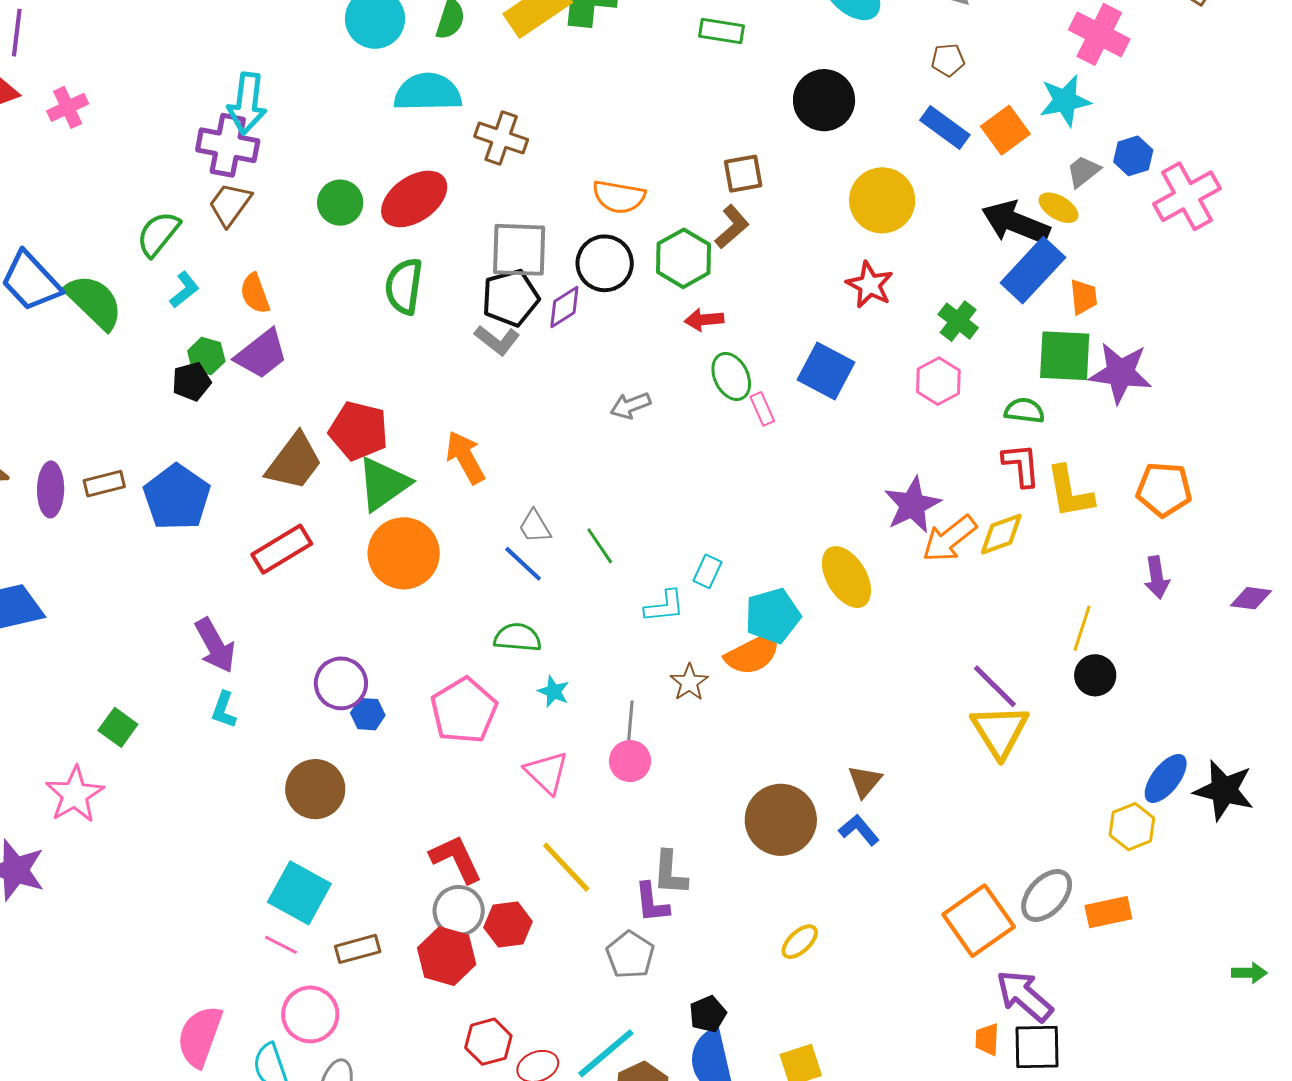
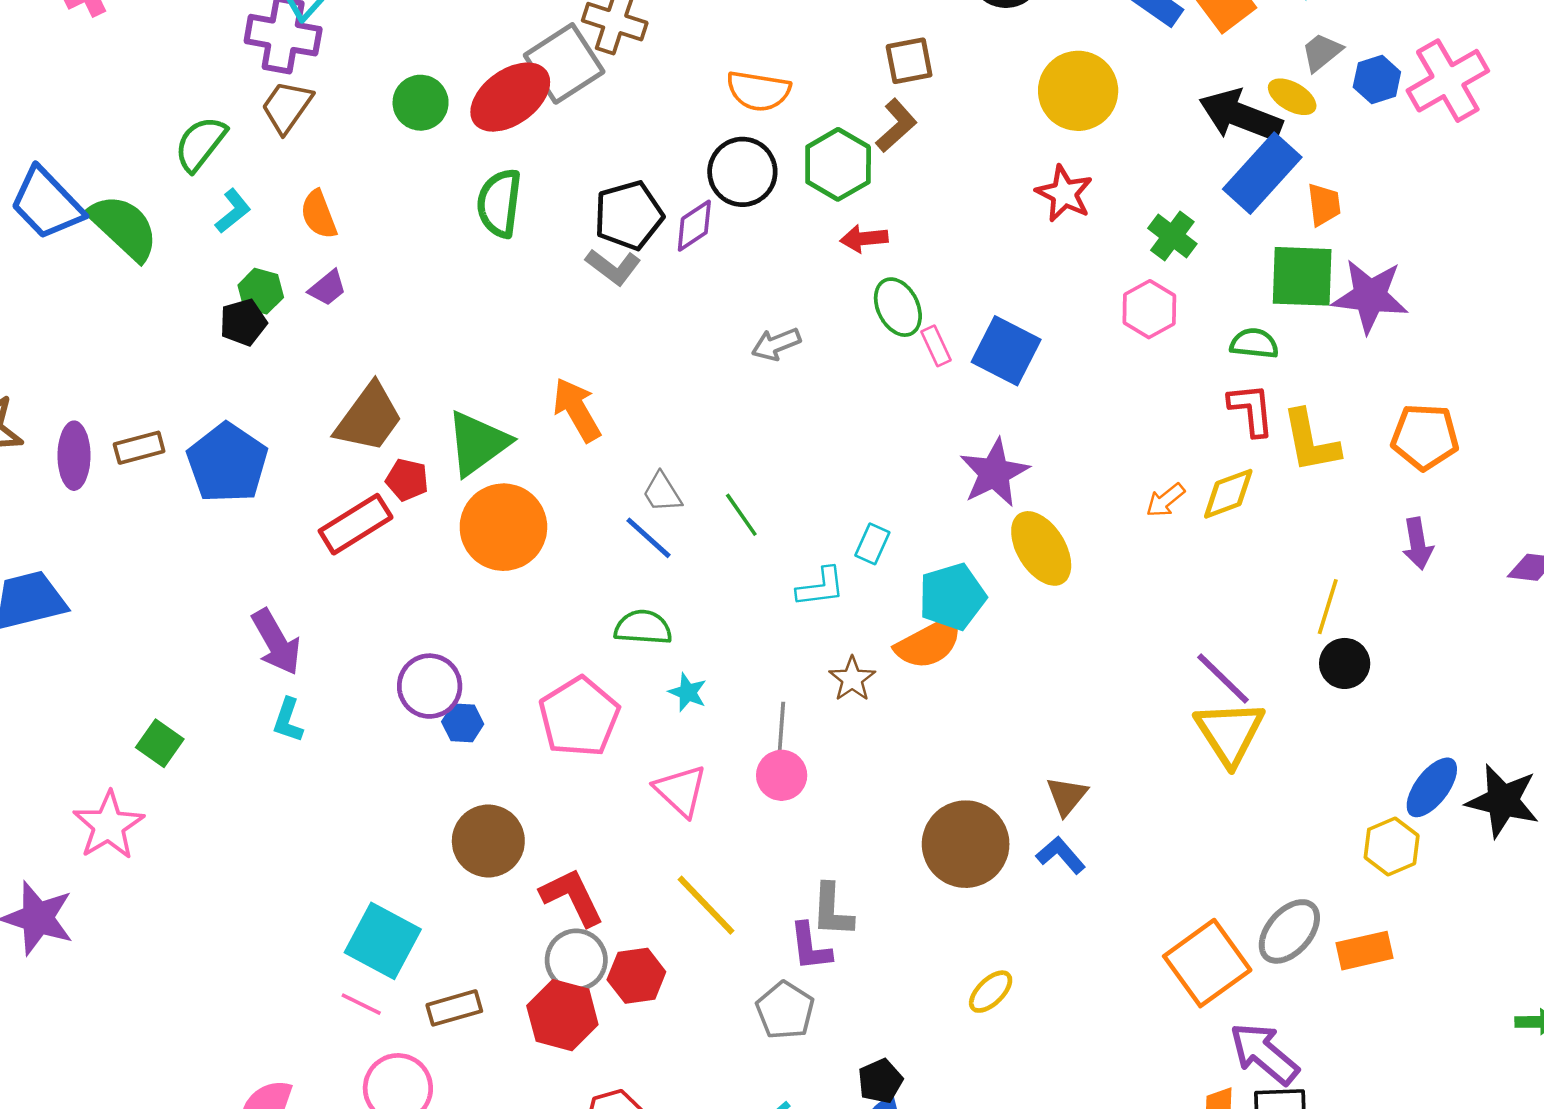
blue hexagon: (1133, 156) -> (1377, 79), moved
gray square: (519, 250) -> (564, 63), moved, turned -34
purple trapezoid: (261, 354) -> (327, 288), size x0.6
blue square: (826, 371) -> (1006, 351), moved
red pentagon: (359, 431) -> (407, 480), moved, size x0.6
purple star: (912, 505) -> (994, 473), moved
orange arrow: (949, 539) -> (1165, 500), size x0.6
brown circle: (315, 789) -> (488, 841), moved

